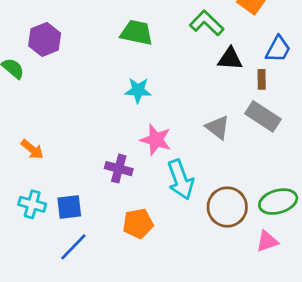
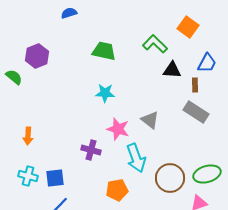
gray triangle: (218, 127) -> (150, 120), moved
orange arrow: (32, 149) -> (28, 136), turned 54
orange pentagon: (138, 224) -> (117, 190), moved

